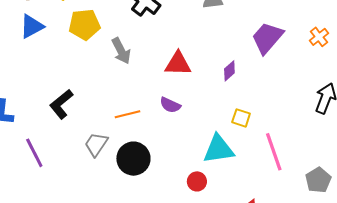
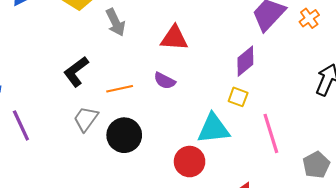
orange cross: (319, 37) -> (309, 18), moved
purple diamond: (229, 71) -> (245, 61), moved, size x1.4
black L-shape: (61, 104) -> (76, 72), moved
red circle: (197, 181) -> (190, 162), size x1.5

